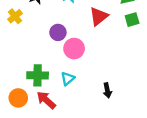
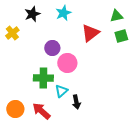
green cross: (38, 75) -> (43, 78), moved
black arrow: (107, 90) -> (76, 102), moved

